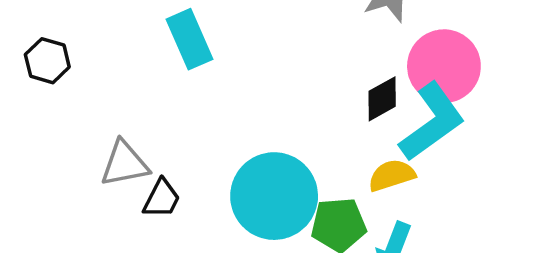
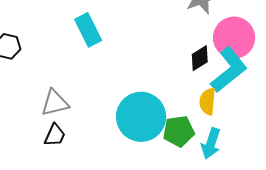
yellow semicircle: (392, 175) -> (207, 101), turned -64
black trapezoid: (162, 199) -> (55, 135), moved

